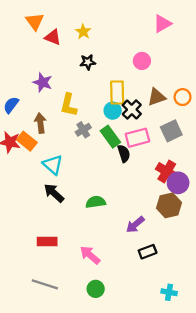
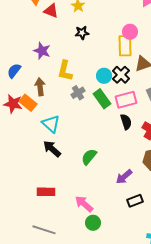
yellow rectangle: (117, 93) -> (125, 46), moved
black semicircle: (124, 153) -> (126, 122), moved
green semicircle: (96, 202) -> (89, 157), turned -42
green circle: (96, 289) -> (93, 223), moved

